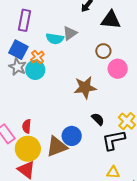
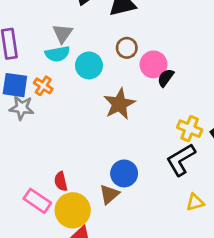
gray triangle: (70, 33) -> (62, 33), moved
cyan circle: (35, 70) -> (89, 65), moved
black semicircle: (98, 119) -> (166, 78), moved, turned -80
brown triangle: (57, 147) -> (109, 194), size x0.7

